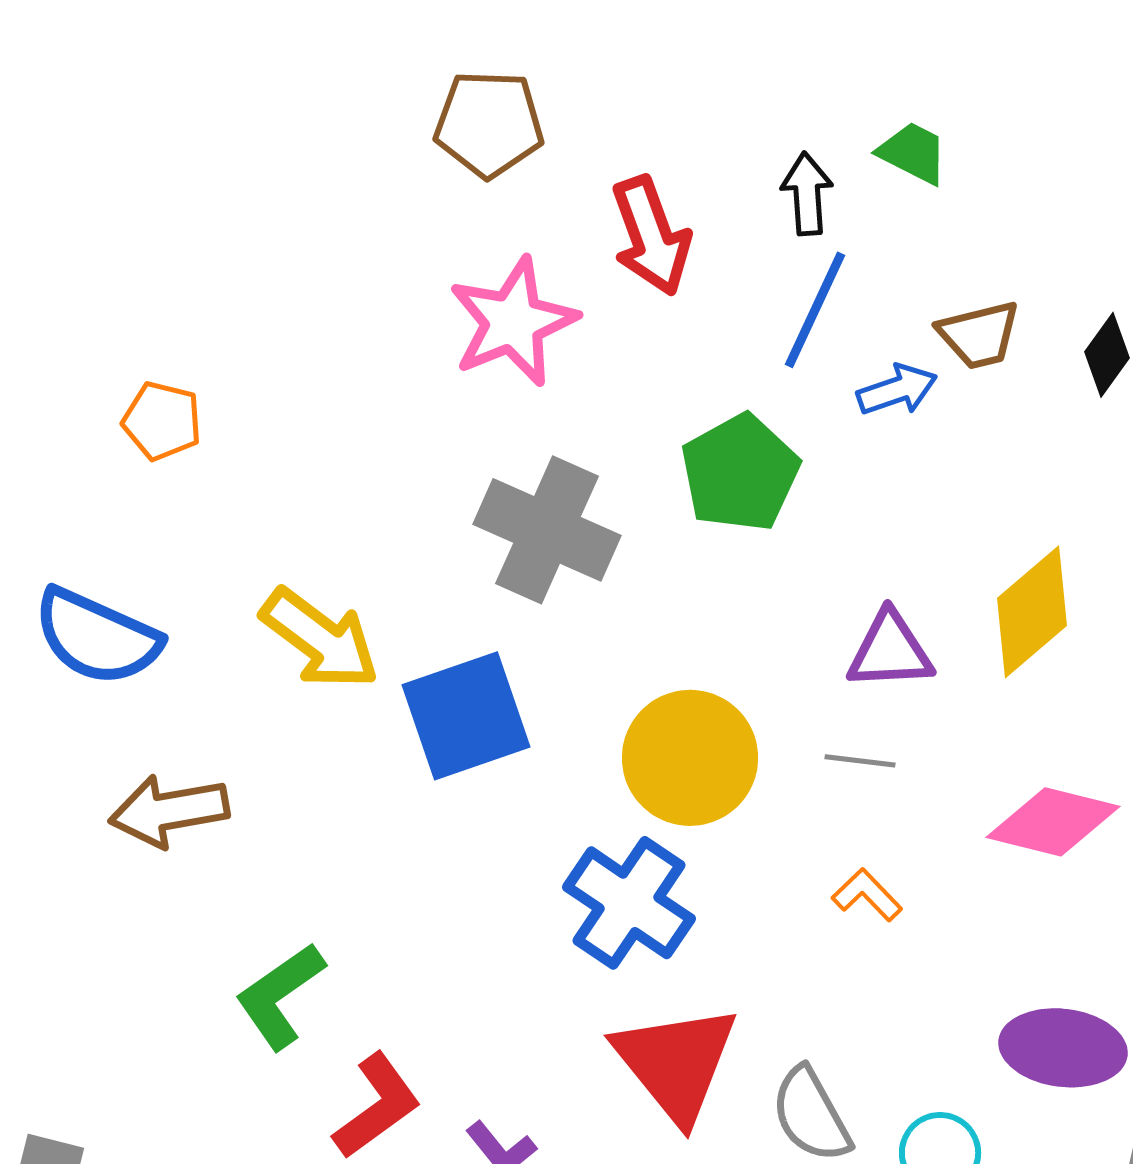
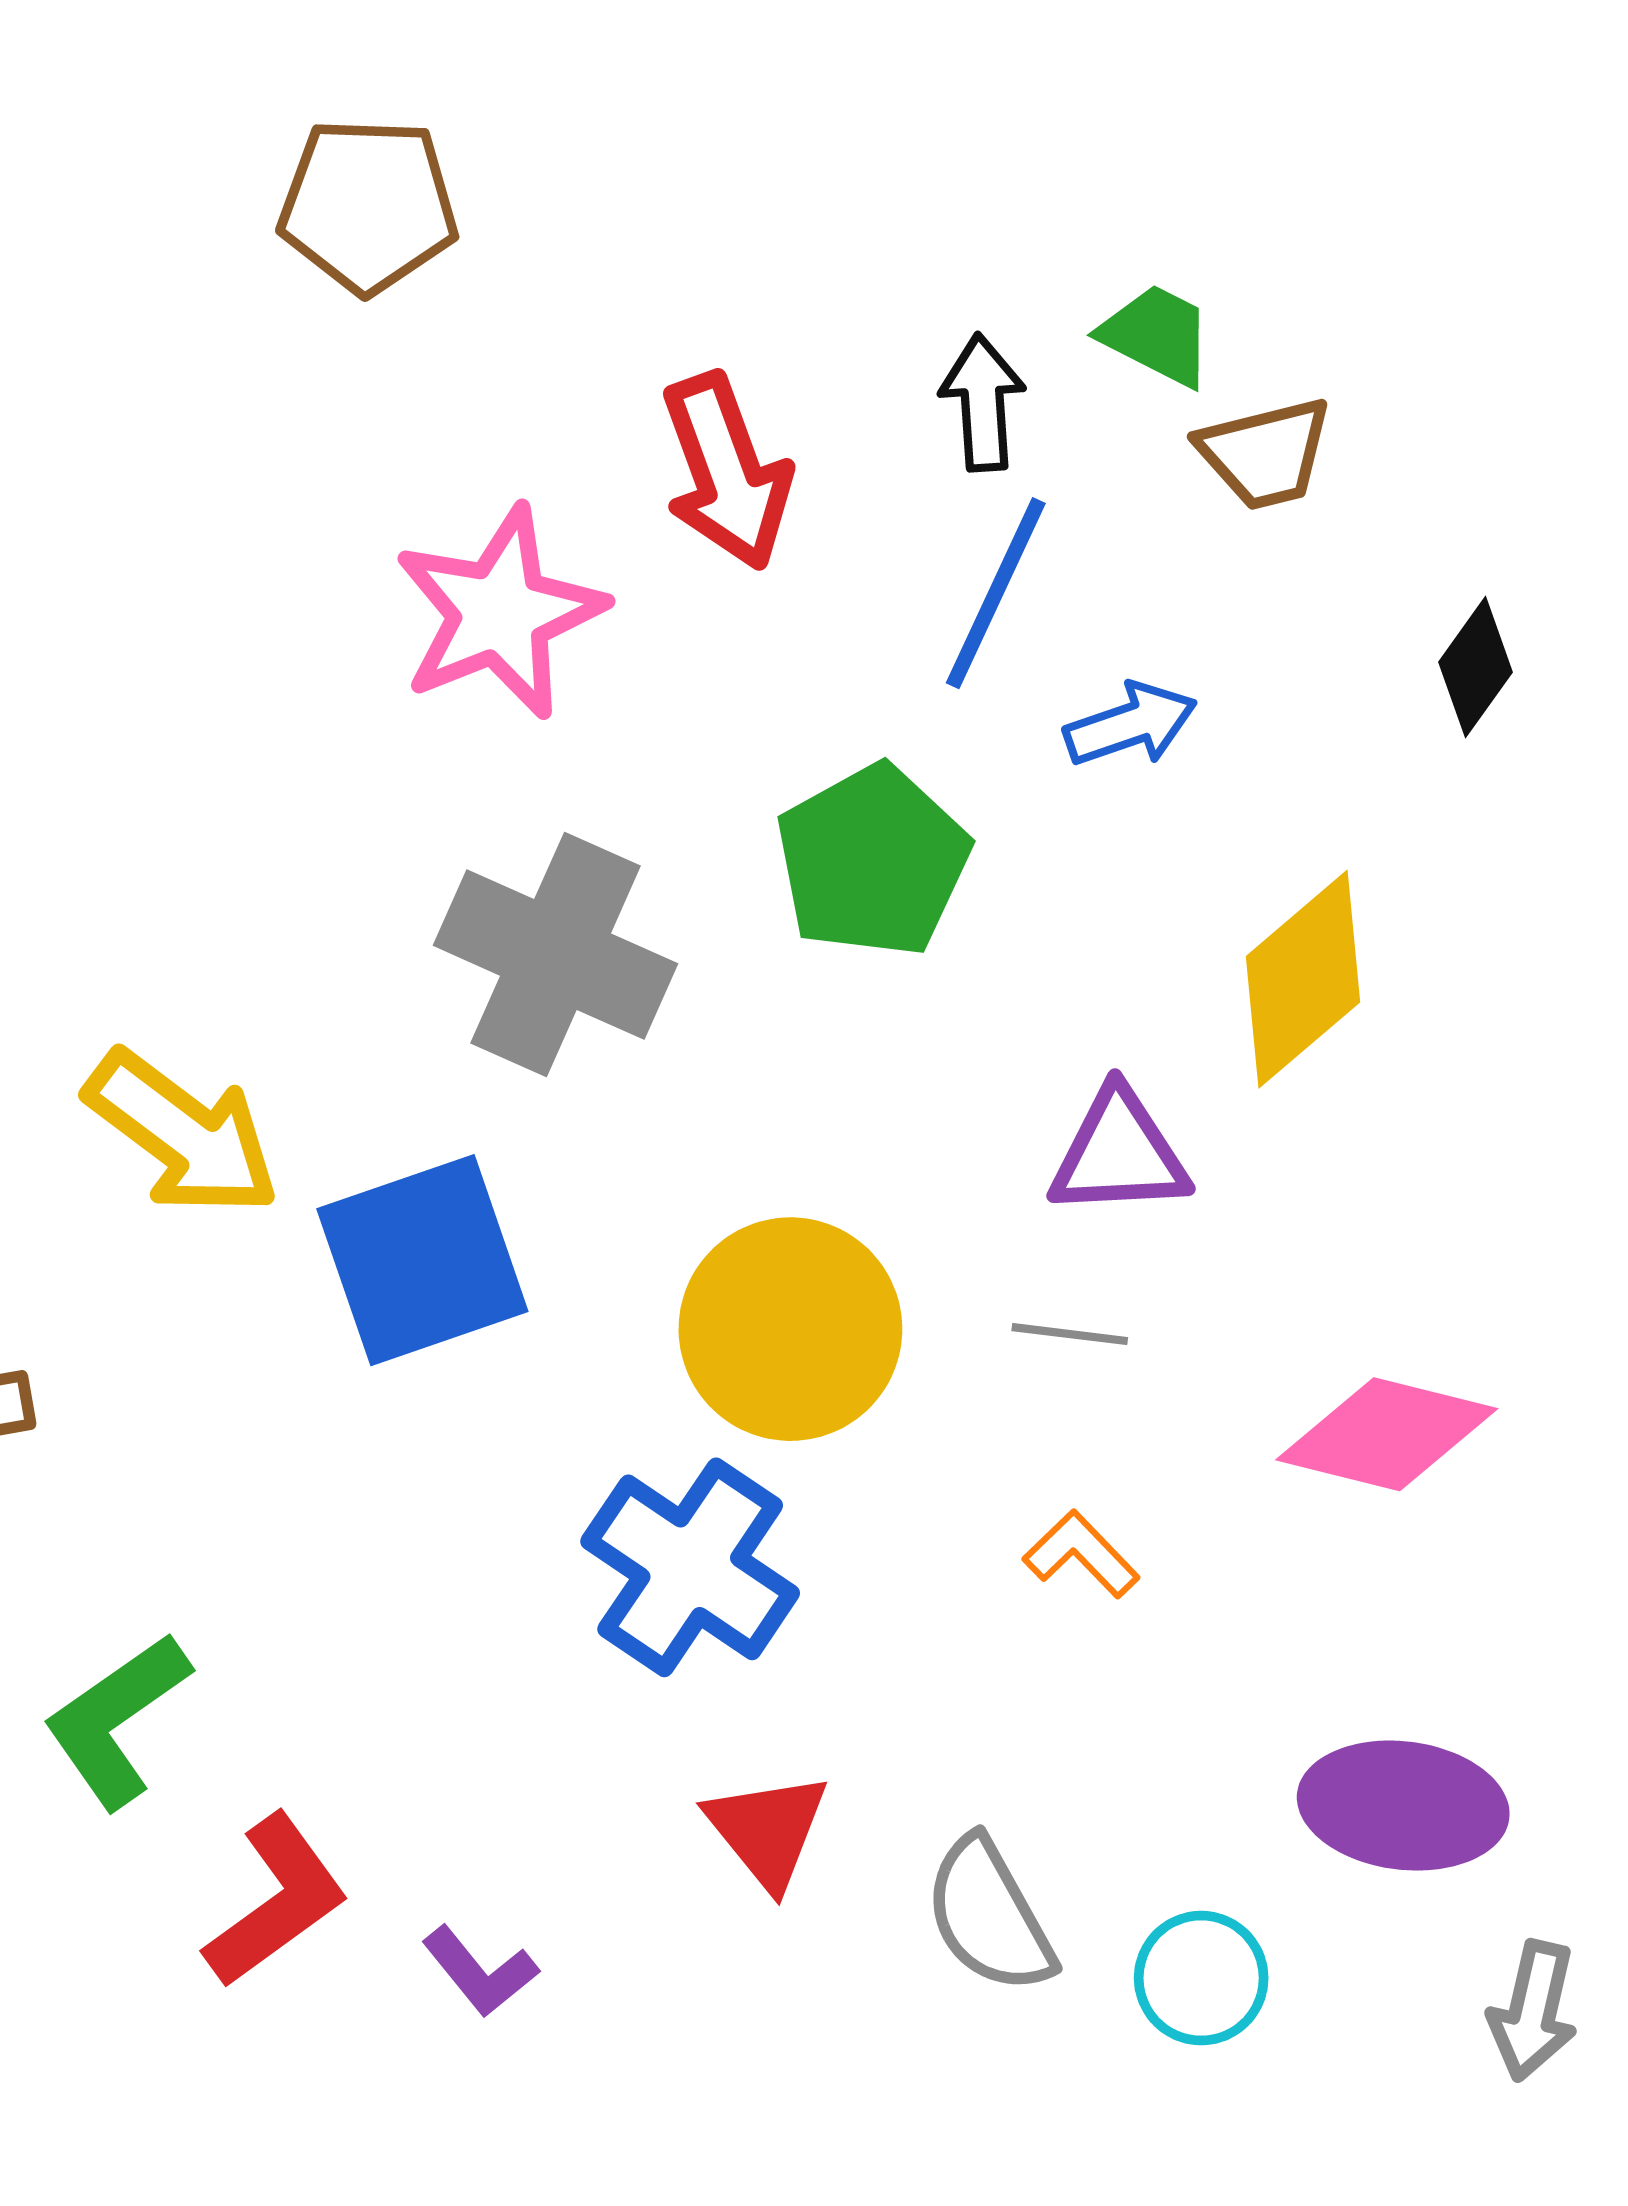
brown pentagon: (489, 124) -> (368, 205), moved
brown trapezoid: (979, 335) -> (1265, 453), moved
yellow diamond: (1032, 612) -> (1303, 979), moved
red triangle: (676, 1063) -> (767, 1830), size x0.6

